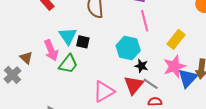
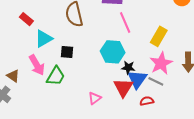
cyan triangle: (68, 36) -> (44, 39), moved, turned 42
blue triangle: (188, 78) -> (137, 79), moved
gray line: (151, 84) -> (156, 81), moved
pink triangle: (104, 91) -> (95, 98), size x0.6

